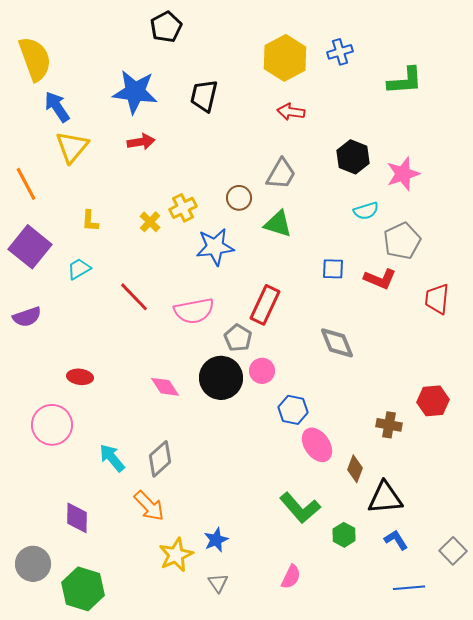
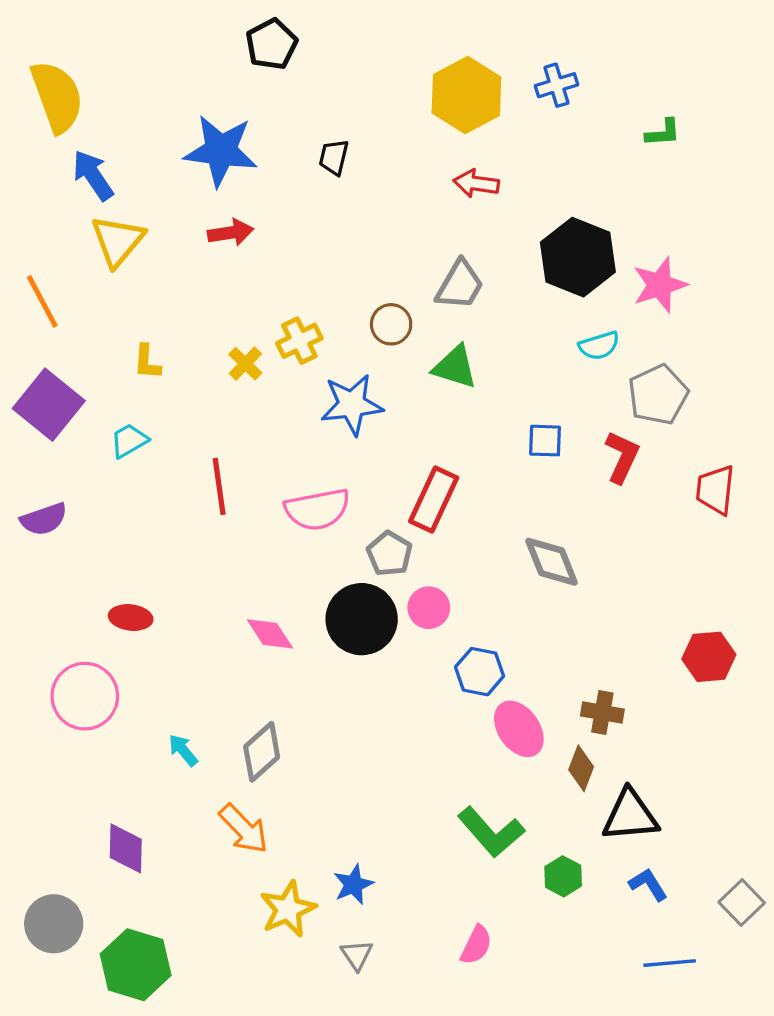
green L-shape: (405, 81) -> (663, 133), size x0.6
black trapezoid: (204, 96) -> (334, 157), size x0.7
black hexagon: (353, 157) -> (578, 257), size x1.4
red L-shape: (380, 279) -> (622, 457), turned -88
red line: (134, 297) -> (219, 486), turned 36
brown cross: (389, 425) -> (602, 712), moved
cyan arrow: (112, 458) -> (183, 750), size x0.7

